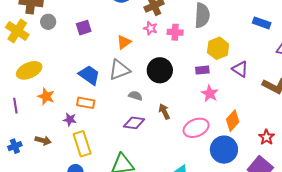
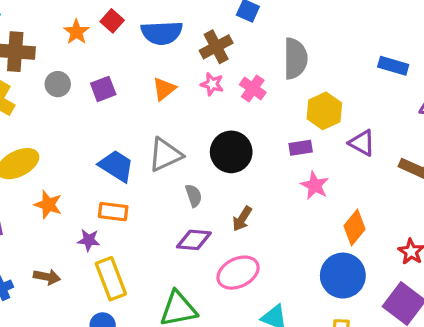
gray circle: (48, 22) -> (58, 84), moved
pink cross: (175, 32) -> (253, 88), turned 35
orange triangle: (124, 42) -> (164, 89), moved
gray semicircle: (135, 96) -> (194, 196), turned 56
brown arrow: (164, 112) -> (242, 219), turned -119
pink ellipse: (196, 128) -> (238, 273), moved

